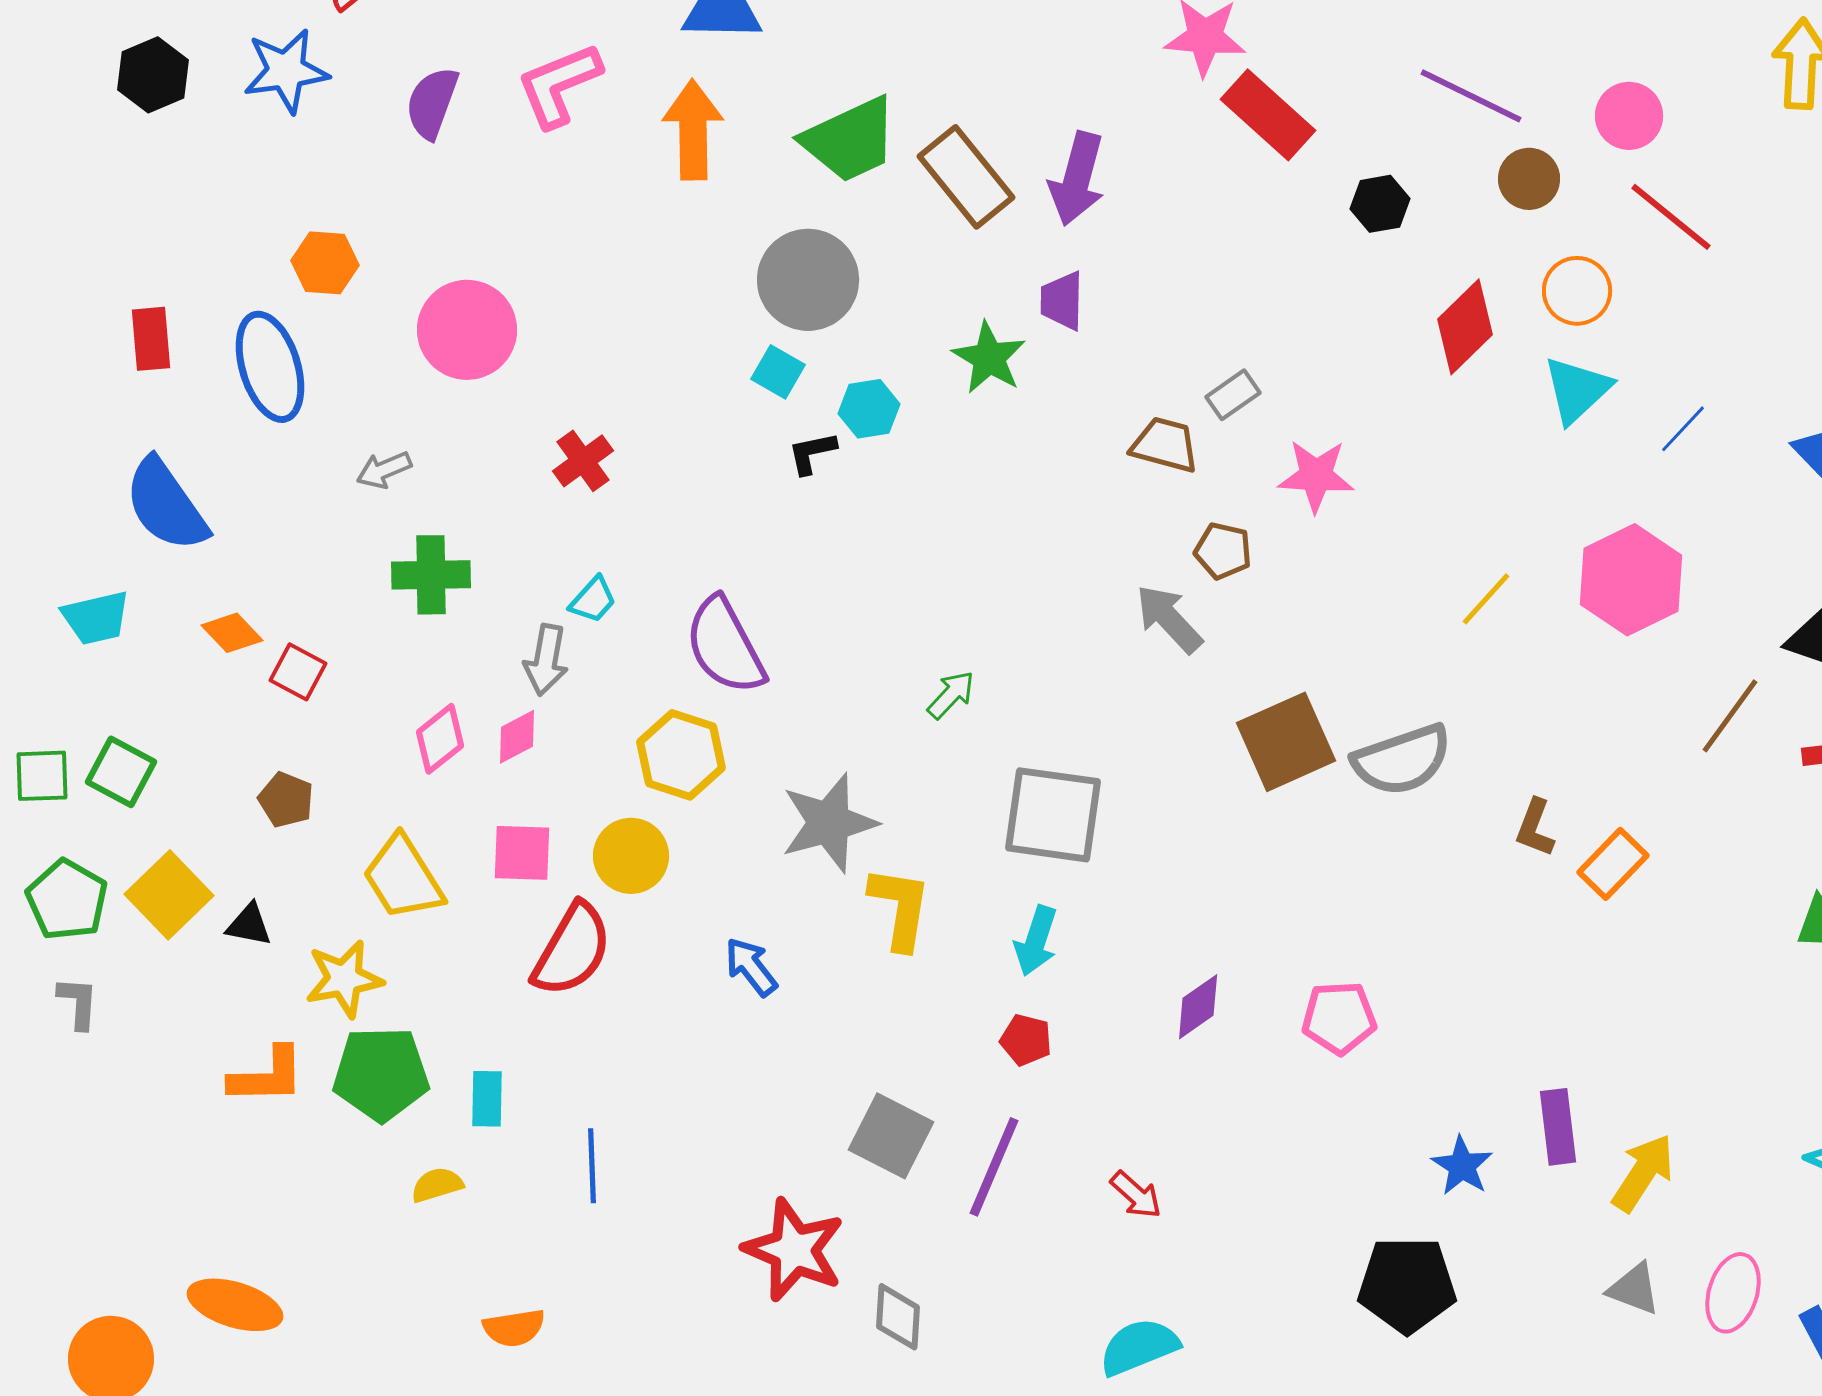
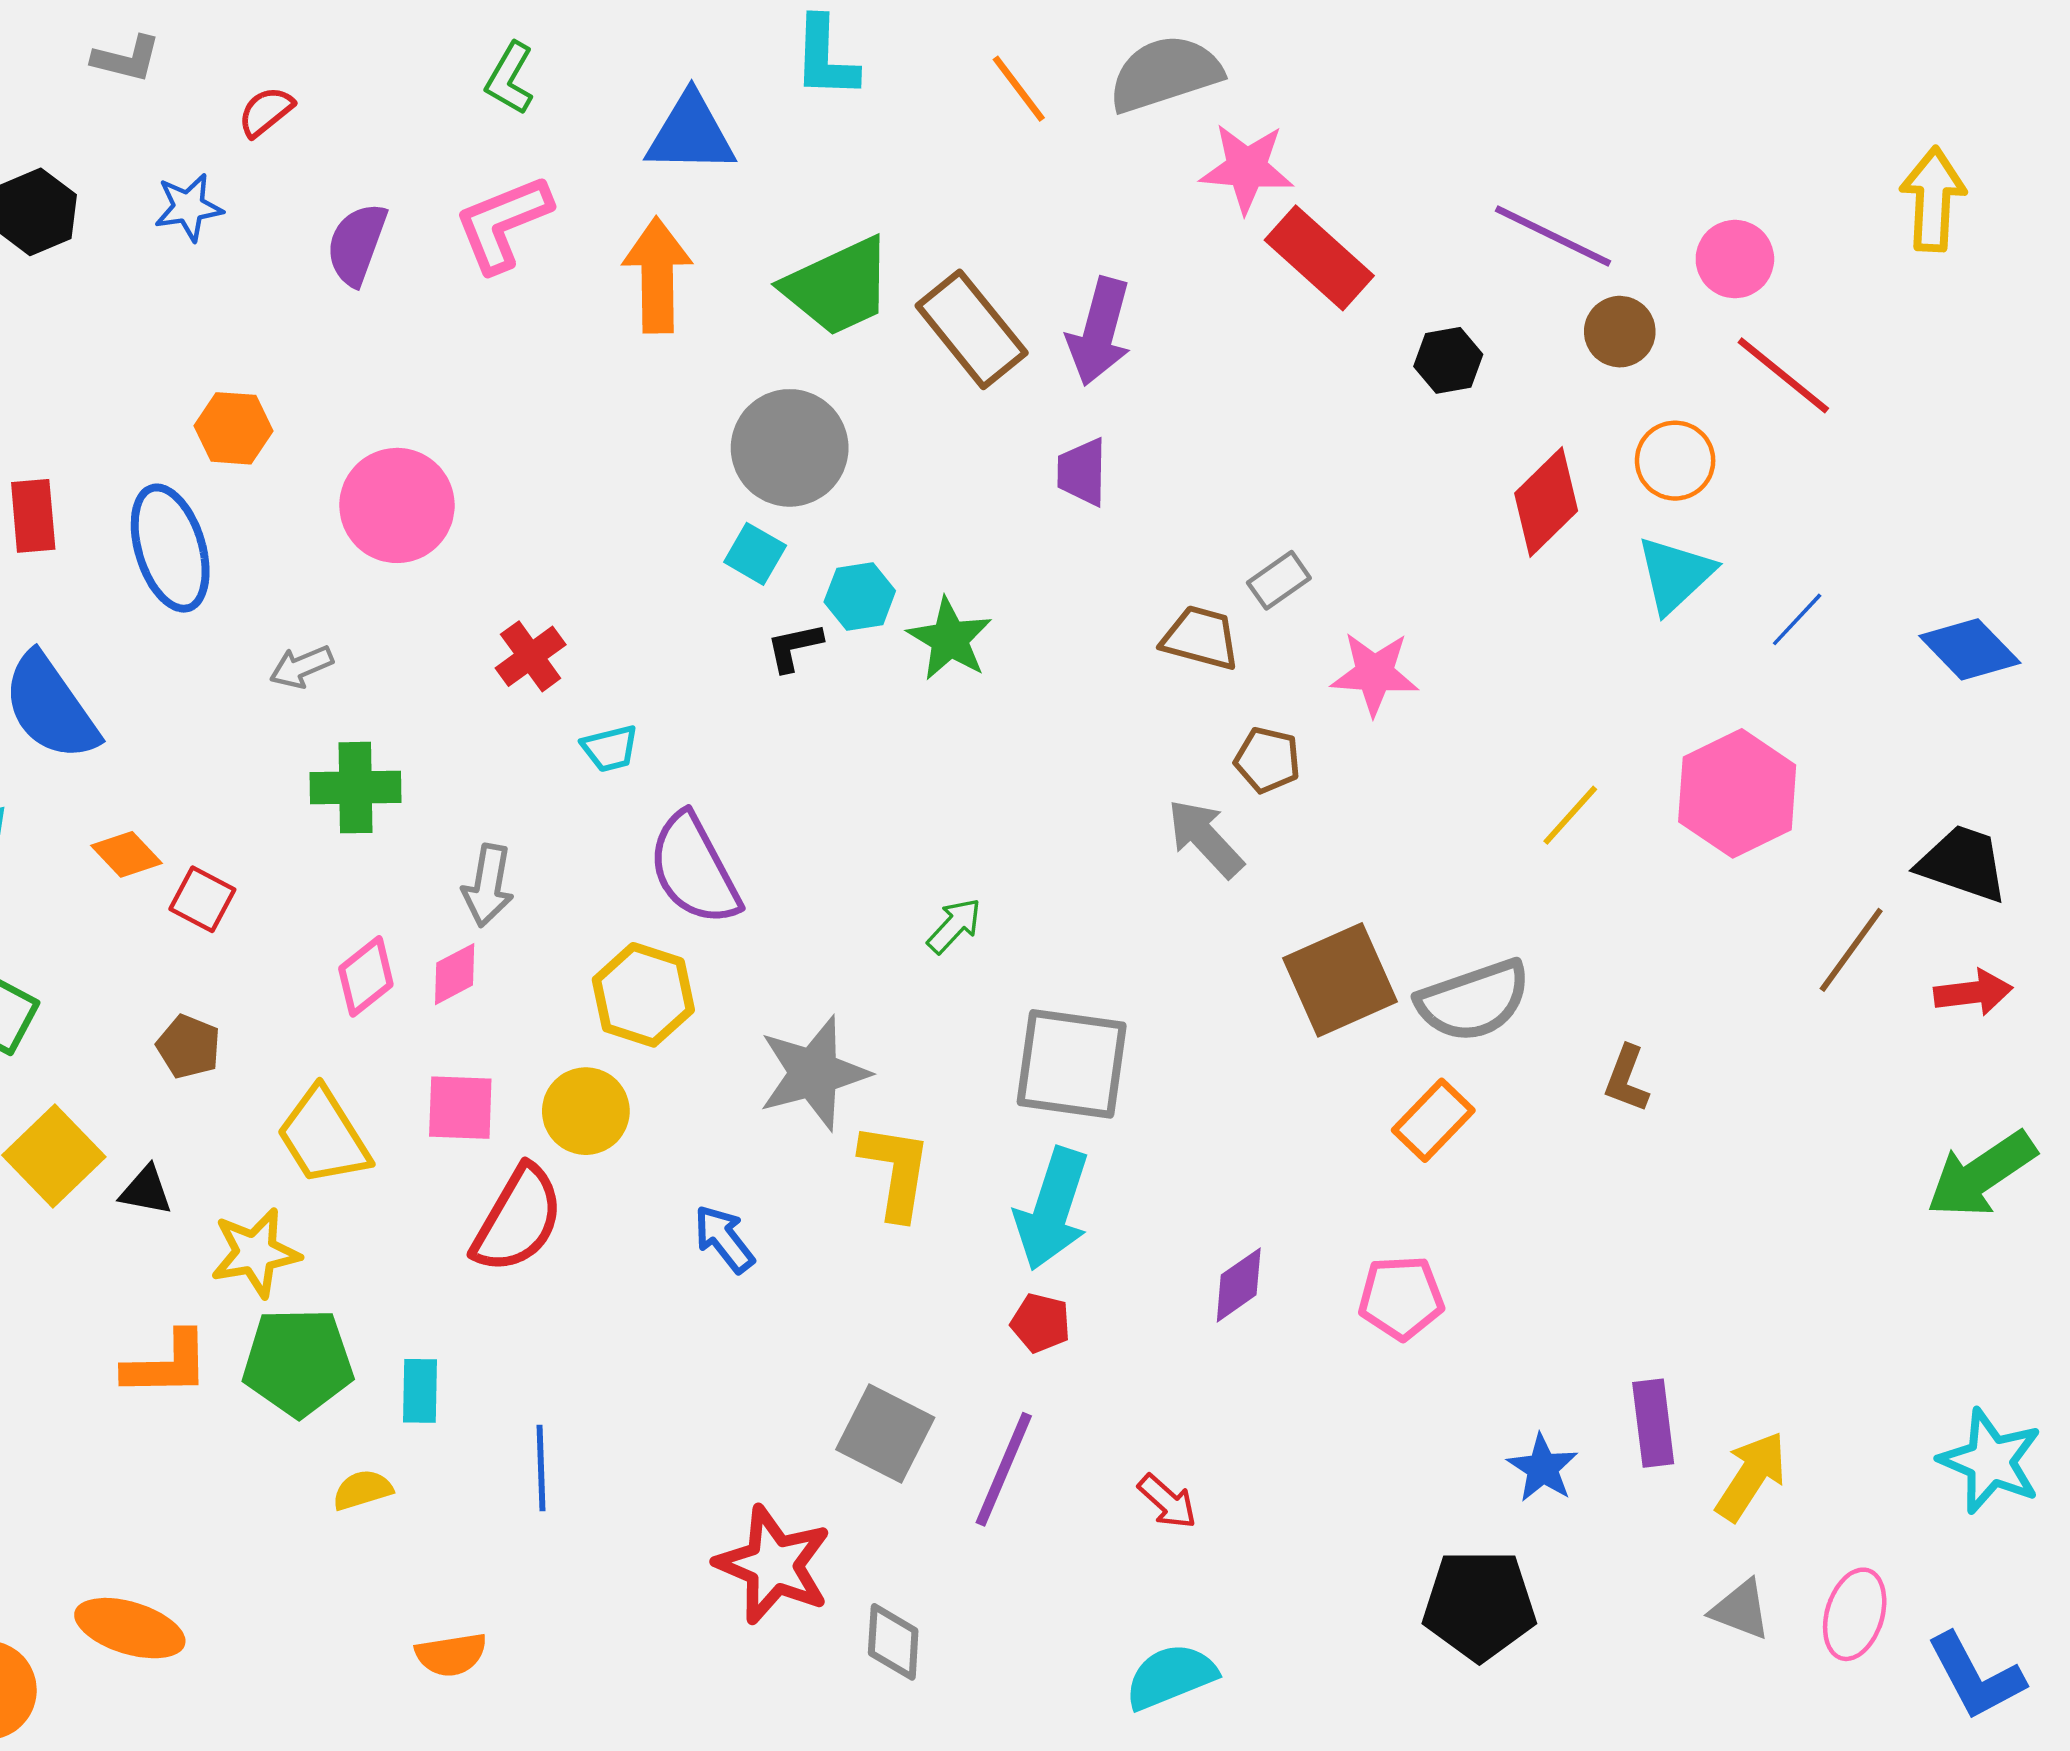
blue star: (286, 71) -> (189, 207), size x0.7
green star: (989, 358) -> (950, 639), moved
cyan trapezoid: (593, 600) -> (610, 748), moved, turned 34
orange rectangle: (1613, 864) -> (1433, 1120), moved
cyan arrow: (1036, 941) -> (1052, 1209), size x1.5

